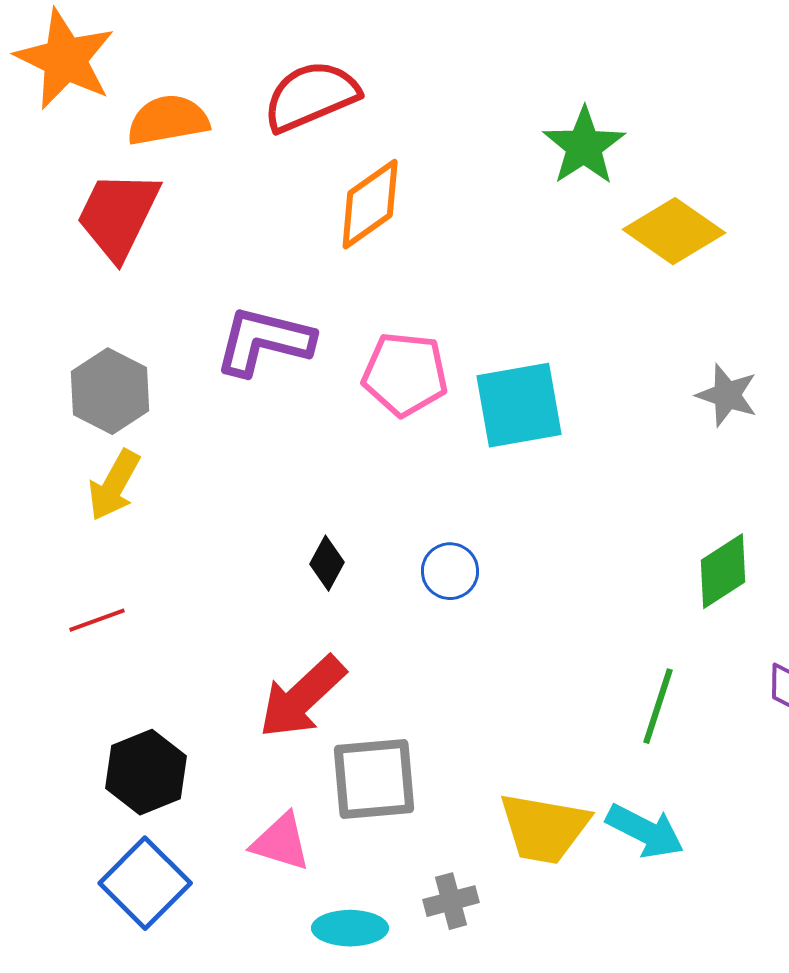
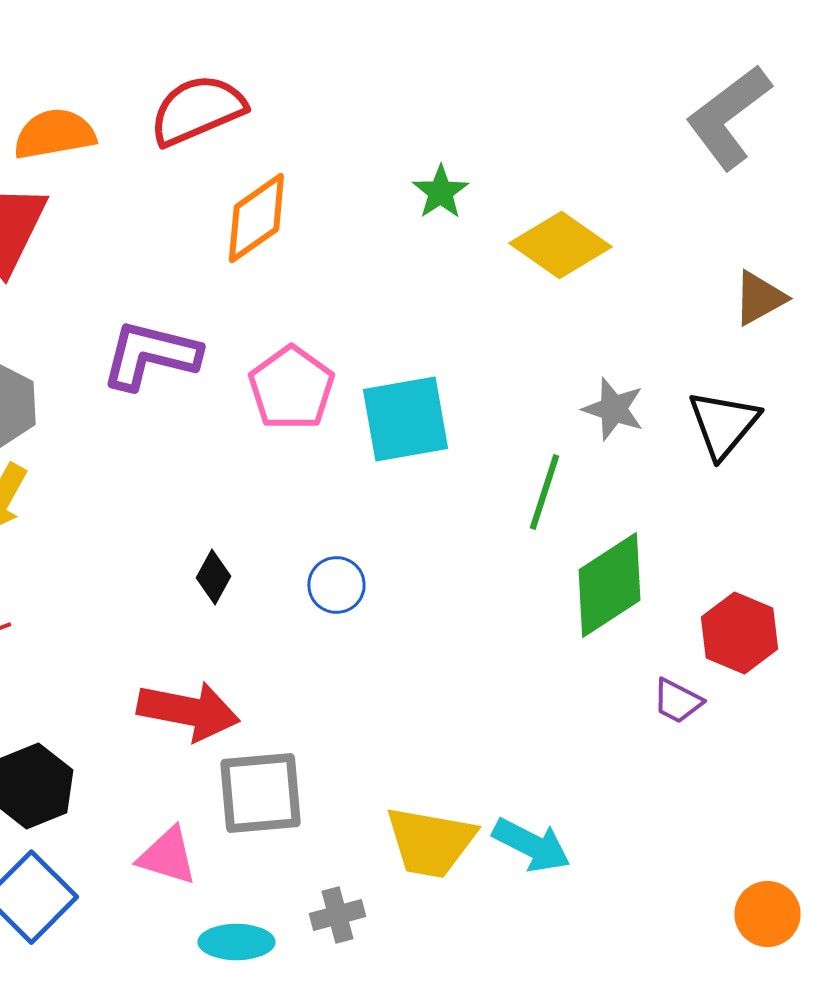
green star: (584, 146) -> (440, 192), moved, size x0.7
pink pentagon: (405, 374) -> (291, 388), turned 30
green diamond: (723, 571) -> (609, 585), size x1.4
red arrow: (302, 697) -> (188, 711), turned -126
green line: (658, 706) -> (544, 492), moved

